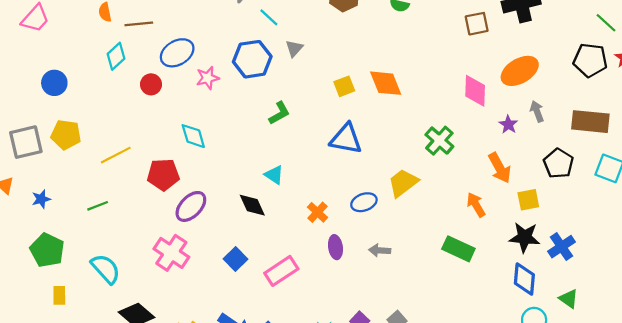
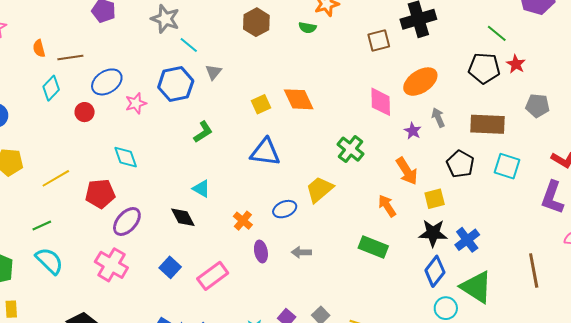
cyan semicircle: (106, 269) -> (49, 261), moved
blue diamond: (524, 279) -> (435, 271), turned 36
green triangle: (569, 299) -> (476, 287), size x1.8

